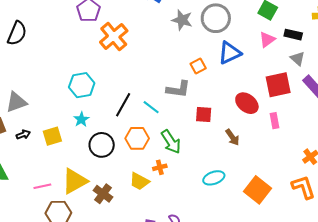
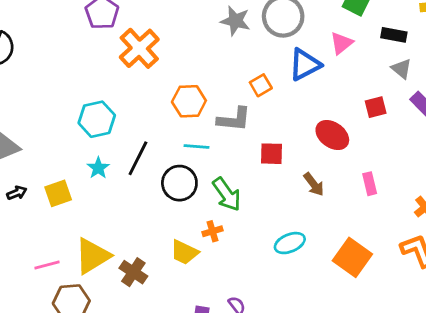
pink triangle: (267, 40) -> (341, 43), moved
red square: (278, 85) -> (376, 107), size x0.6
black line: (123, 105) -> (138, 158), moved
cyan line: (151, 107) -> (197, 146), turned -30
pink rectangle: (274, 121) -> (370, 184), moved
orange hexagon: (137, 138) -> (189, 101), moved
black circle: (102, 145) -> (179, 183), moved

